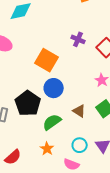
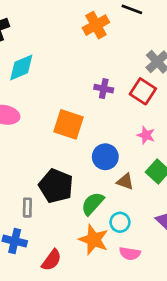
blue circle: (54, 88) -> (105, 157), moved
cyan circle: (80, 145) -> (120, 222), moved
orange star: (47, 149) -> (94, 240), size x1.6

